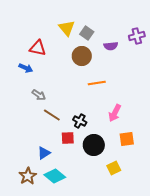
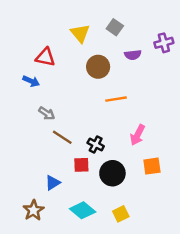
gray square: (87, 33) -> (115, 27), moved
yellow square: (114, 168) -> (121, 214), moved
cyan diamond: (55, 176) -> (83, 210), moved

